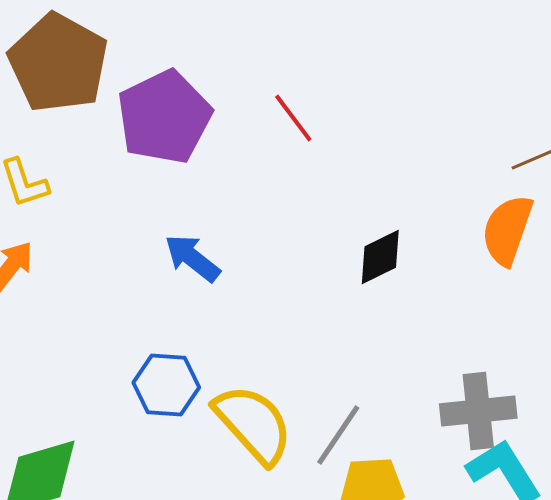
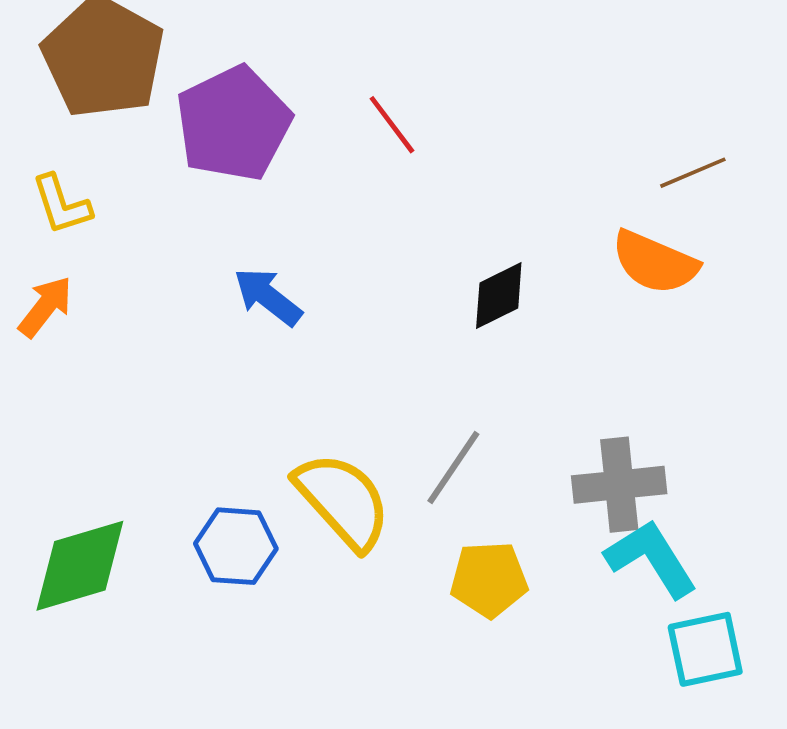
orange semicircle: (507, 230) -> (655, 262), turned -86
blue hexagon: (166, 385) -> (236, 546), moved
gray line: (338, 435) -> (453, 468), moved

